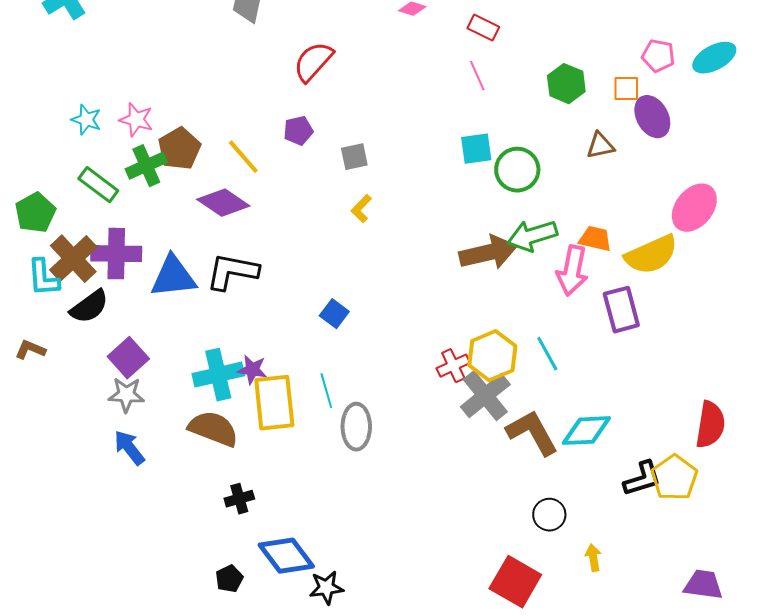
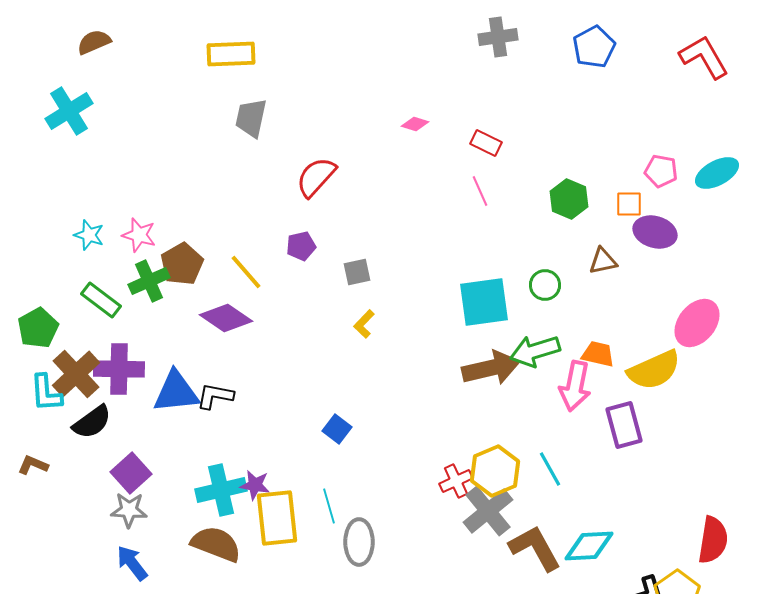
purple ellipse: (652, 117) -> (655, 232), turned -45
cyan square: (476, 149) -> (484, 302), moved, size x1.6
green circle: (517, 170) -> (545, 285), moved, size x0.7
black L-shape: (232, 272) -> (215, 396), moved, size x0.7

